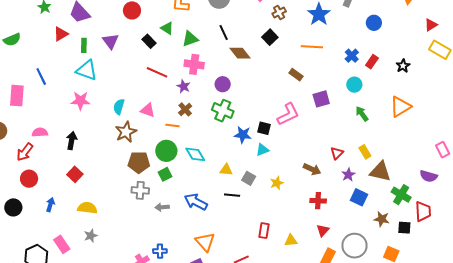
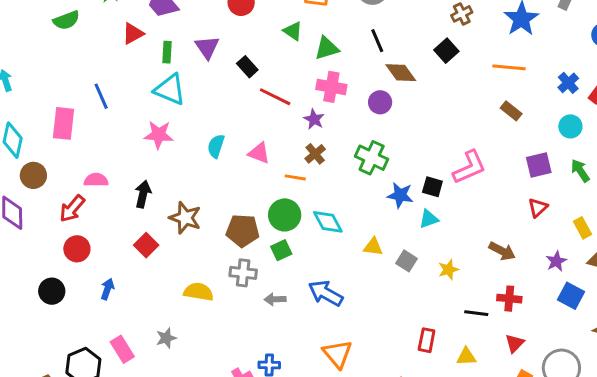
green semicircle: (12, 40) -> (66, 20), moved
black rectangle: (149, 41) -> (247, 67), moved
brown rectangle: (296, 75) -> (511, 111), moved
purple circle: (223, 84) -> (380, 102), moved
purple square: (321, 99) -> (539, 165), moved
brown star: (126, 132) -> (185, 218), moved, turned -30
red triangle: (337, 153) -> (538, 207), moved
black line: (232, 195) -> (476, 313), moved
yellow semicircle: (87, 208) -> (199, 292), moved

